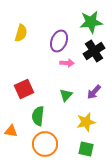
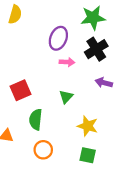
yellow semicircle: (21, 33) -> (15, 14), moved
purple arrow: (94, 92) -> (104, 83), moved, turned 63
yellow star: (86, 122) -> (88, 126), turned 30
orange circle: (45, 144) -> (43, 150), size x0.7

